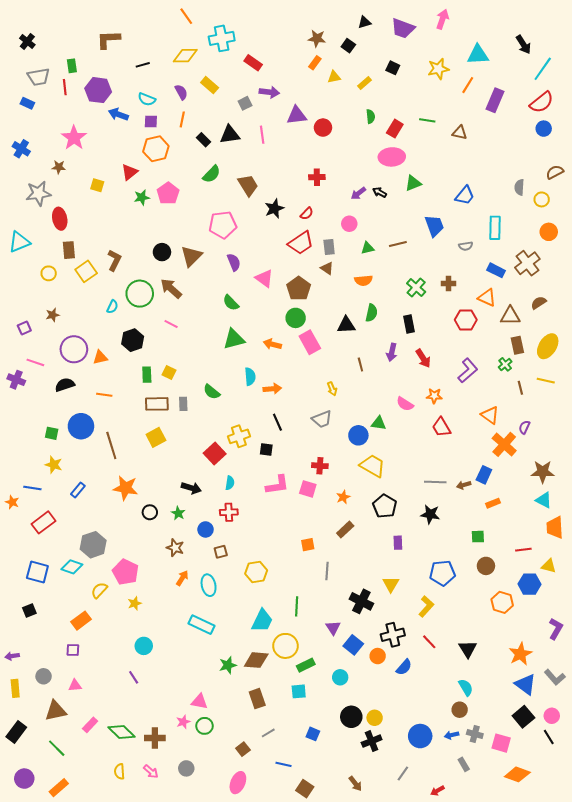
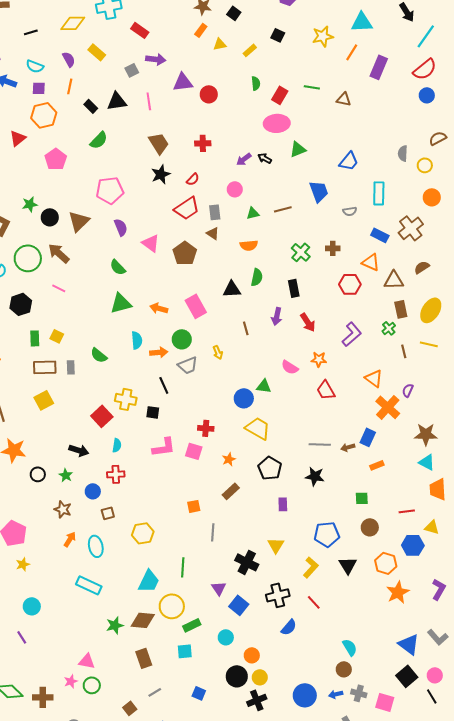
brown trapezoid: (248, 185) -> (159, 143), moved
green star: (142, 197) -> (30, 204), moved
green circle: (296, 318) -> (182, 339), moved
gray trapezoid: (322, 419) -> (188, 365), moved
yellow cross: (239, 436) -> (126, 399), turned 30
black triangle: (468, 649) -> (348, 565), moved
orange star: (520, 654) -> (398, 592), moved
orange circle: (378, 656) -> (252, 655), moved

